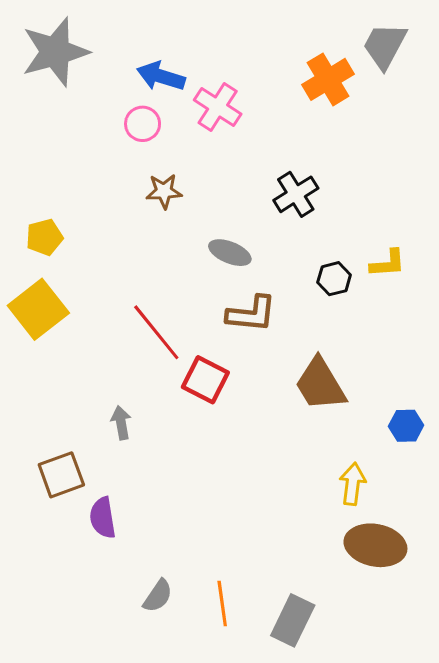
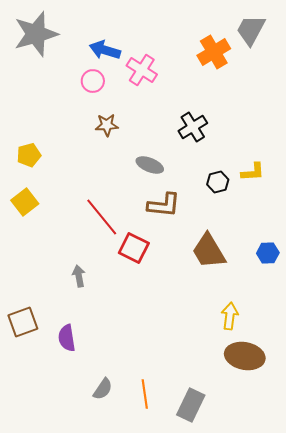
yellow square: (38, 309) -> (25, 202), size x0.7
blue hexagon: (406, 426) -> (268, 253), moved
brown square: (61, 475) -> (23, 322), moved

